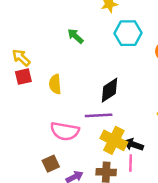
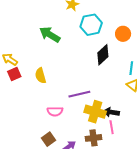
green arrow: (75, 36) -> (50, 35), size x1.5
black diamond: (109, 90) -> (103, 55), moved
pink semicircle: (65, 131) -> (55, 111), size x0.7

